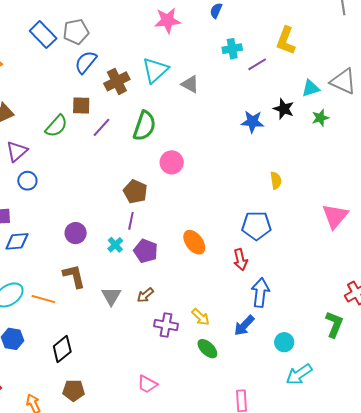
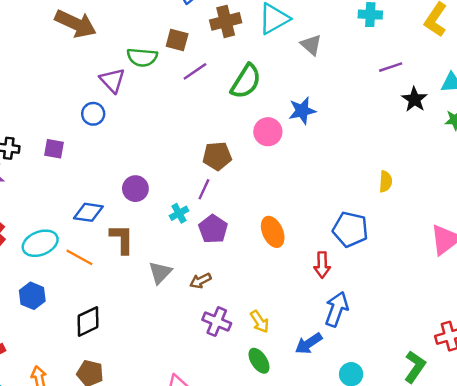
purple line: (257, 64) -> (391, 67), moved
blue star: (252, 122) -> (302, 111), moved, turned -30
green semicircle: (56, 126) -> (142, 57), turned 40
purple triangle: (17, 151) -> (112, 80), moved, turned -45
brown pentagon: (135, 192) -> (217, 156), turned 30
blue diamond: (17, 241) -> (88, 212), moved

